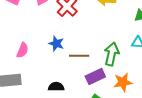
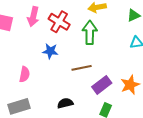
blue star: (56, 44) -> (50, 51), moved
green arrow: (112, 54) -> (90, 33), moved

